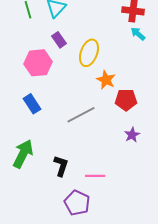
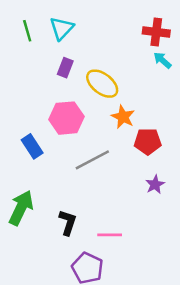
purple rectangle: (59, 40) -> (65, 68), turned 56
yellow ellipse: (89, 53) -> (102, 84), turned -72
pink hexagon: (38, 63) -> (67, 118), moved

